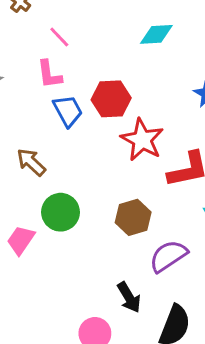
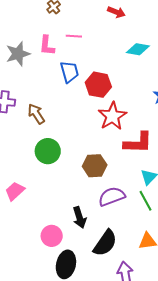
pink line: (59, 37) -> (74, 36), turned -56
pink L-shape: (49, 74) -> (47, 46), moved
blue trapezoid: (68, 111) -> (69, 72), moved
pink trapezoid: (21, 240) -> (15, 191), moved

